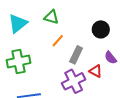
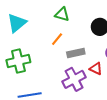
green triangle: (51, 17) -> (62, 14), moved
gray rectangle: (76, 55) -> (76, 53), turned 54

